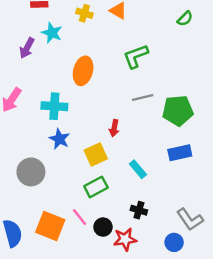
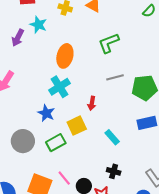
cyan cross: (54, 106) -> (59, 87), moved, turned -35
green rectangle: (96, 187) -> (56, 143), moved

